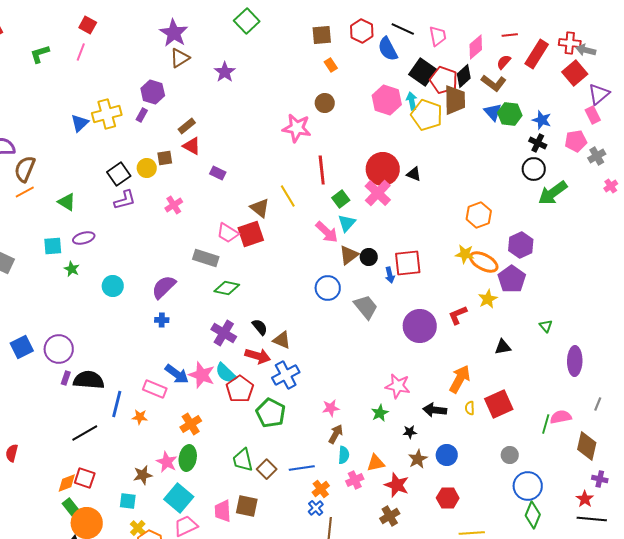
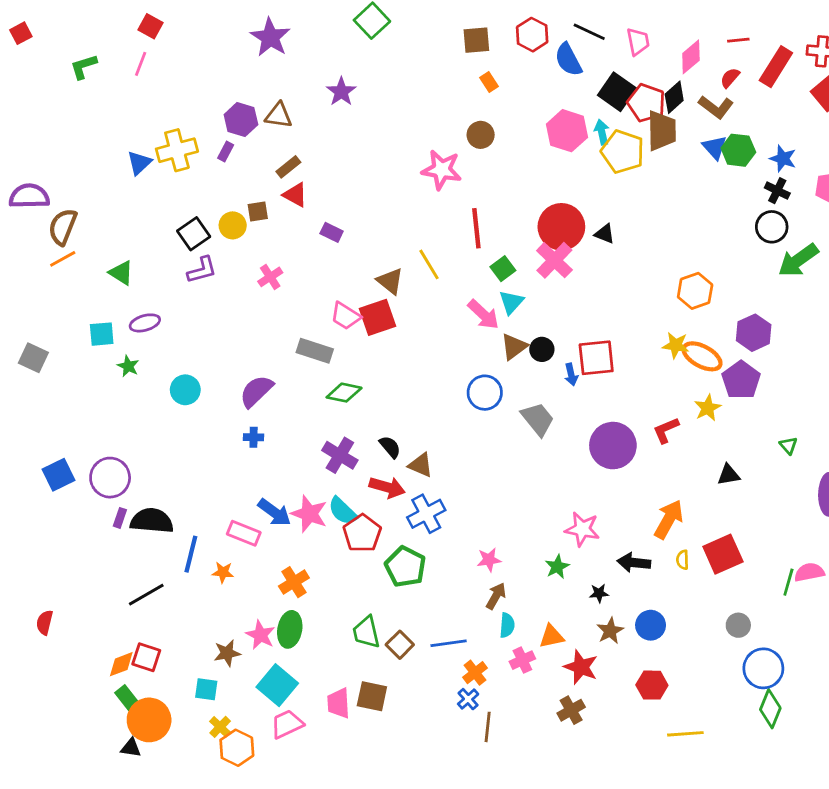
brown triangle: (180, 58) -> (279, 115), moved, turned 40

